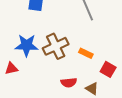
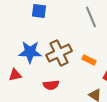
red semicircle: (69, 82) -> (51, 85), moved

